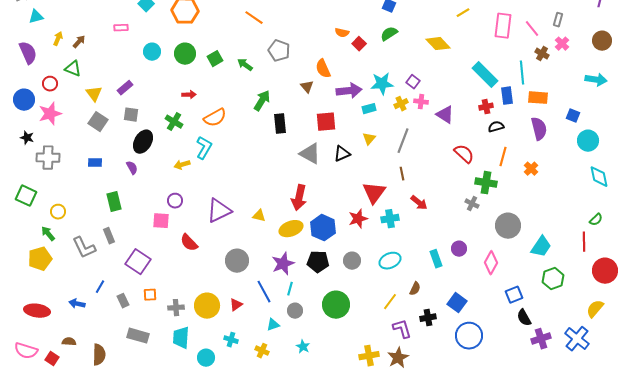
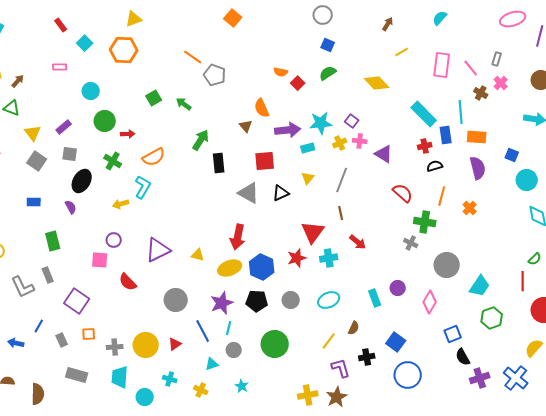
gray pentagon: (279, 51) -> (215, 75), moved
green circle: (185, 54) -> (105, 121), moved

